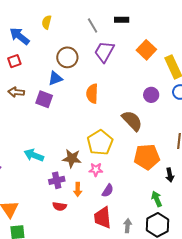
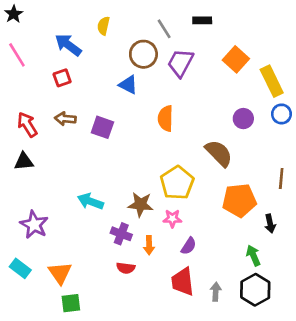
brown circle: (67, 57) -> (143, 54), moved
blue triangle: (55, 78) -> (128, 85), moved, turned 49
purple cross: (57, 180) -> (121, 234), turned 35

